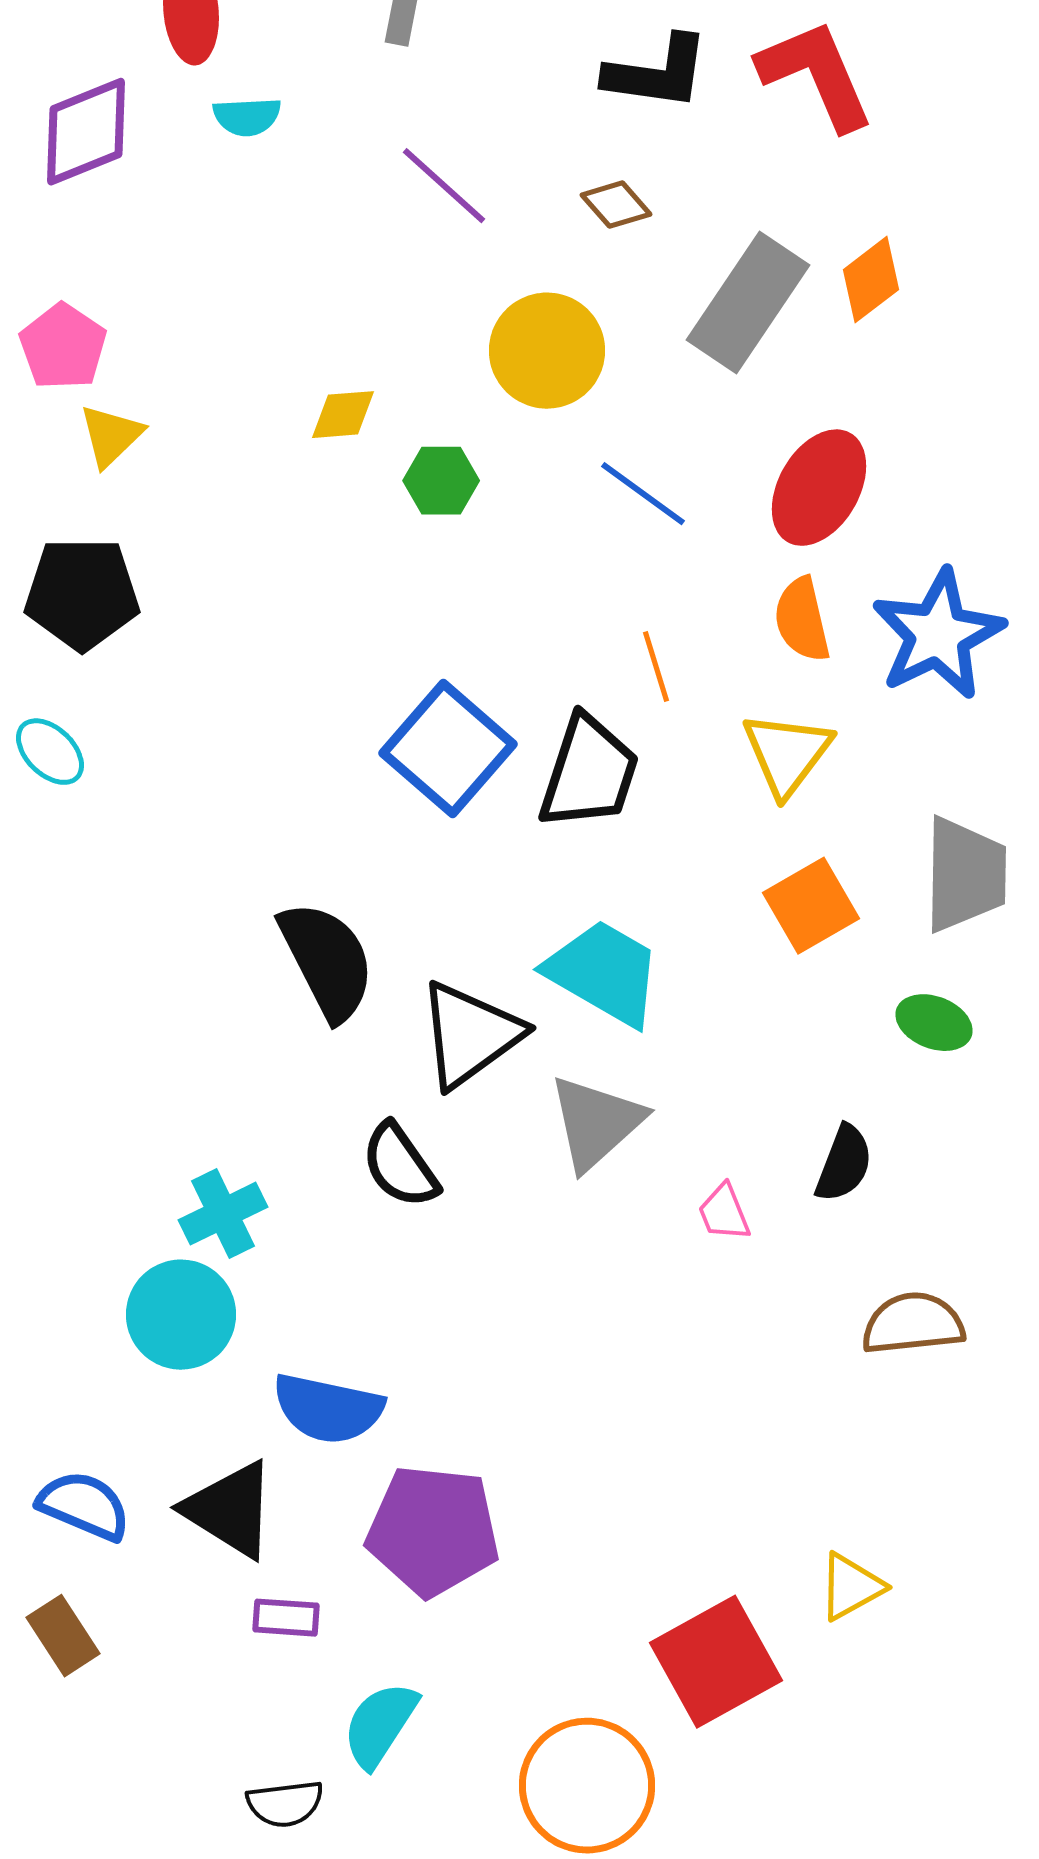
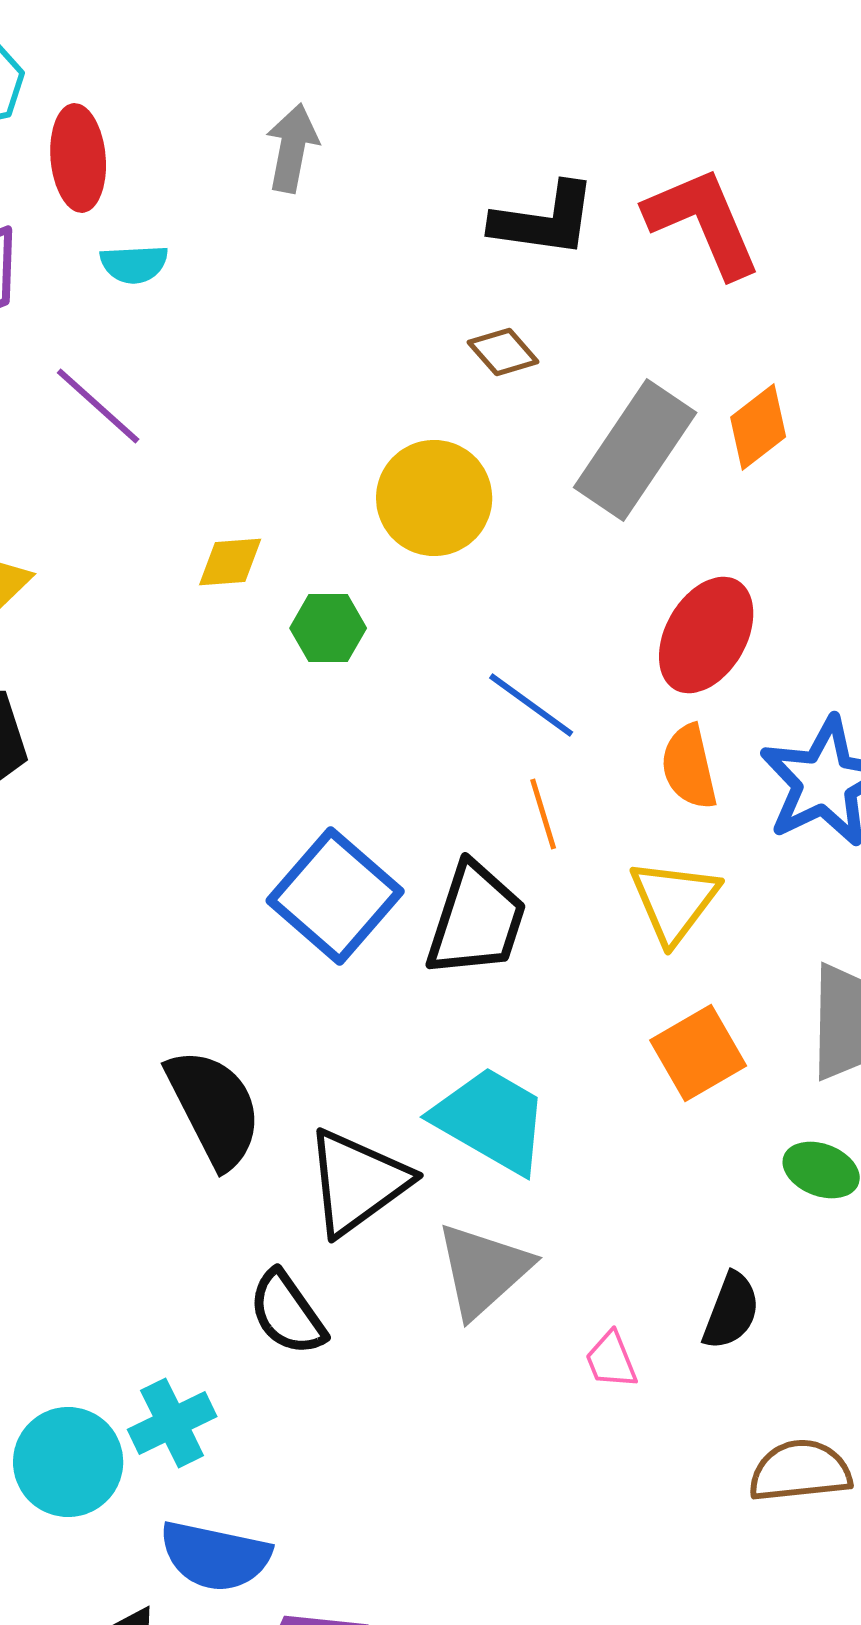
purple line: (444, 186) -> (98, 406), moved
blue line: (643, 494) -> (531, 705), moved
cyan cross: (223, 1214) -> (172, 1423), moved

